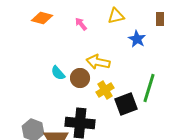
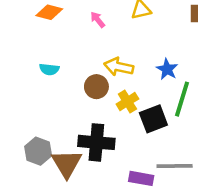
blue star: (137, 39) -> (167, 69), moved
cyan semicircle: (58, 73) -> (49, 69), moved, turned -42

